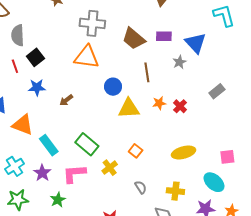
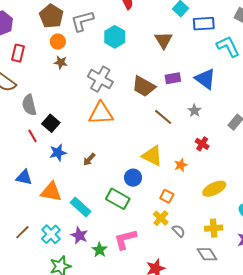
gray cross: (92, 23) -> (100, 79), turned 35
gray star: (179, 62) -> (194, 111), moved
brown line: (147, 72) -> (163, 117), turned -30
blue circle: (113, 87) -> (133, 178), moved
orange star: (159, 103) -> (181, 165), moved
yellow triangle: (129, 108) -> (152, 156), turned 40
yellow cross: (110, 168) -> (161, 218), moved
pink L-shape: (74, 174) -> (125, 239), moved
green star: (58, 200) -> (99, 250), moved

